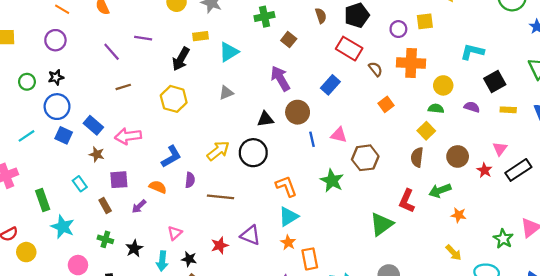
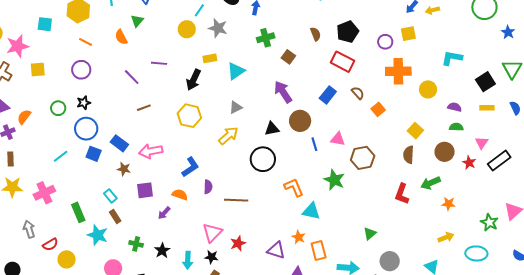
brown semicircle: (375, 69) -> (358, 93), moved
black square: (495, 82) -> (485, 82), moved
green semicircle: (436, 109) -> (456, 127), moved
yellow arrow: (218, 151) -> (228, 136), moved
brown rectangle: (105, 206) -> (115, 217), moved
cyan triangle: (288, 217) -> (311, 211), moved, turned 48
green triangle: (382, 224) -> (370, 234), moved, size x0.6
pink triangle: (175, 233) -> (212, 233), moved, size x1.5
purple triangle: (250, 235) -> (276, 250), moved
yellow arrow: (454, 253) -> (446, 237), turned -63

